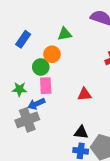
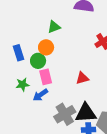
blue rectangle: (23, 39) -> (19, 53), moved, turned -42
gray cross: (27, 120) -> (65, 114), moved
black triangle: (81, 132) -> (86, 113), size x1.6

